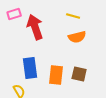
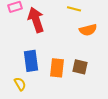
orange semicircle: (77, 37) -> (88, 30), moved

